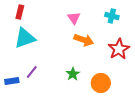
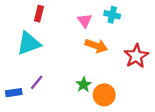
red rectangle: (20, 12) -> (39, 14), moved
cyan cross: (112, 16) -> (112, 15), moved
orange circle: (101, 83) -> (104, 95), moved

